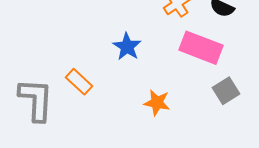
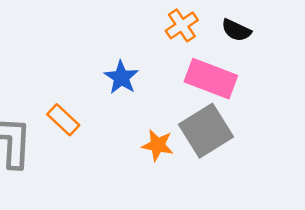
gray square: (226, 91) -> (206, 131), moved, size x1.6

